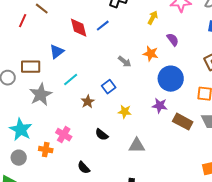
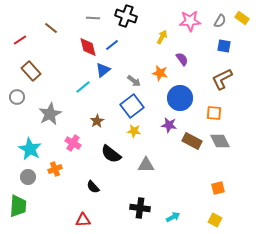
red line: (23, 21) -> (20, 40), moved, turned 32
blue triangle: (57, 52) -> (103, 70), moved
brown rectangle: (31, 67) -> (31, 71), moved, turned 48
cyan line: (71, 80) -> (83, 87), moved
blue square: (109, 87) -> (132, 106), moved, size x1.6
pink cross: (64, 135) -> (73, 143), moved
black semicircle: (102, 135) -> (111, 154), size x1.5
orange cross: (46, 150) -> (55, 169), turned -32

